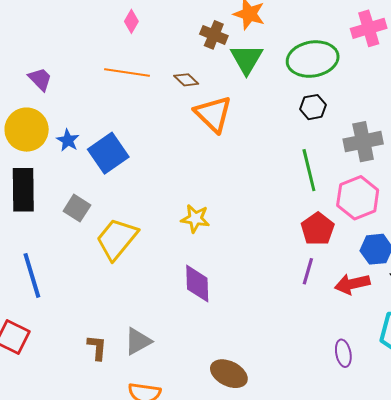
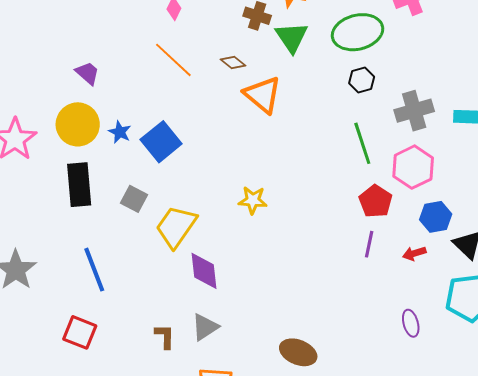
orange line: (127, 73) -> (173, 60), turned 39
purple diamond: (197, 284) -> (204, 271), moved
red arrow: (352, 284) -> (414, 253), size x0.7

